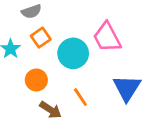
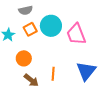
cyan circle: (73, 53) -> (51, 26), moved
orange line: (80, 97) -> (53, 74), turned 32

